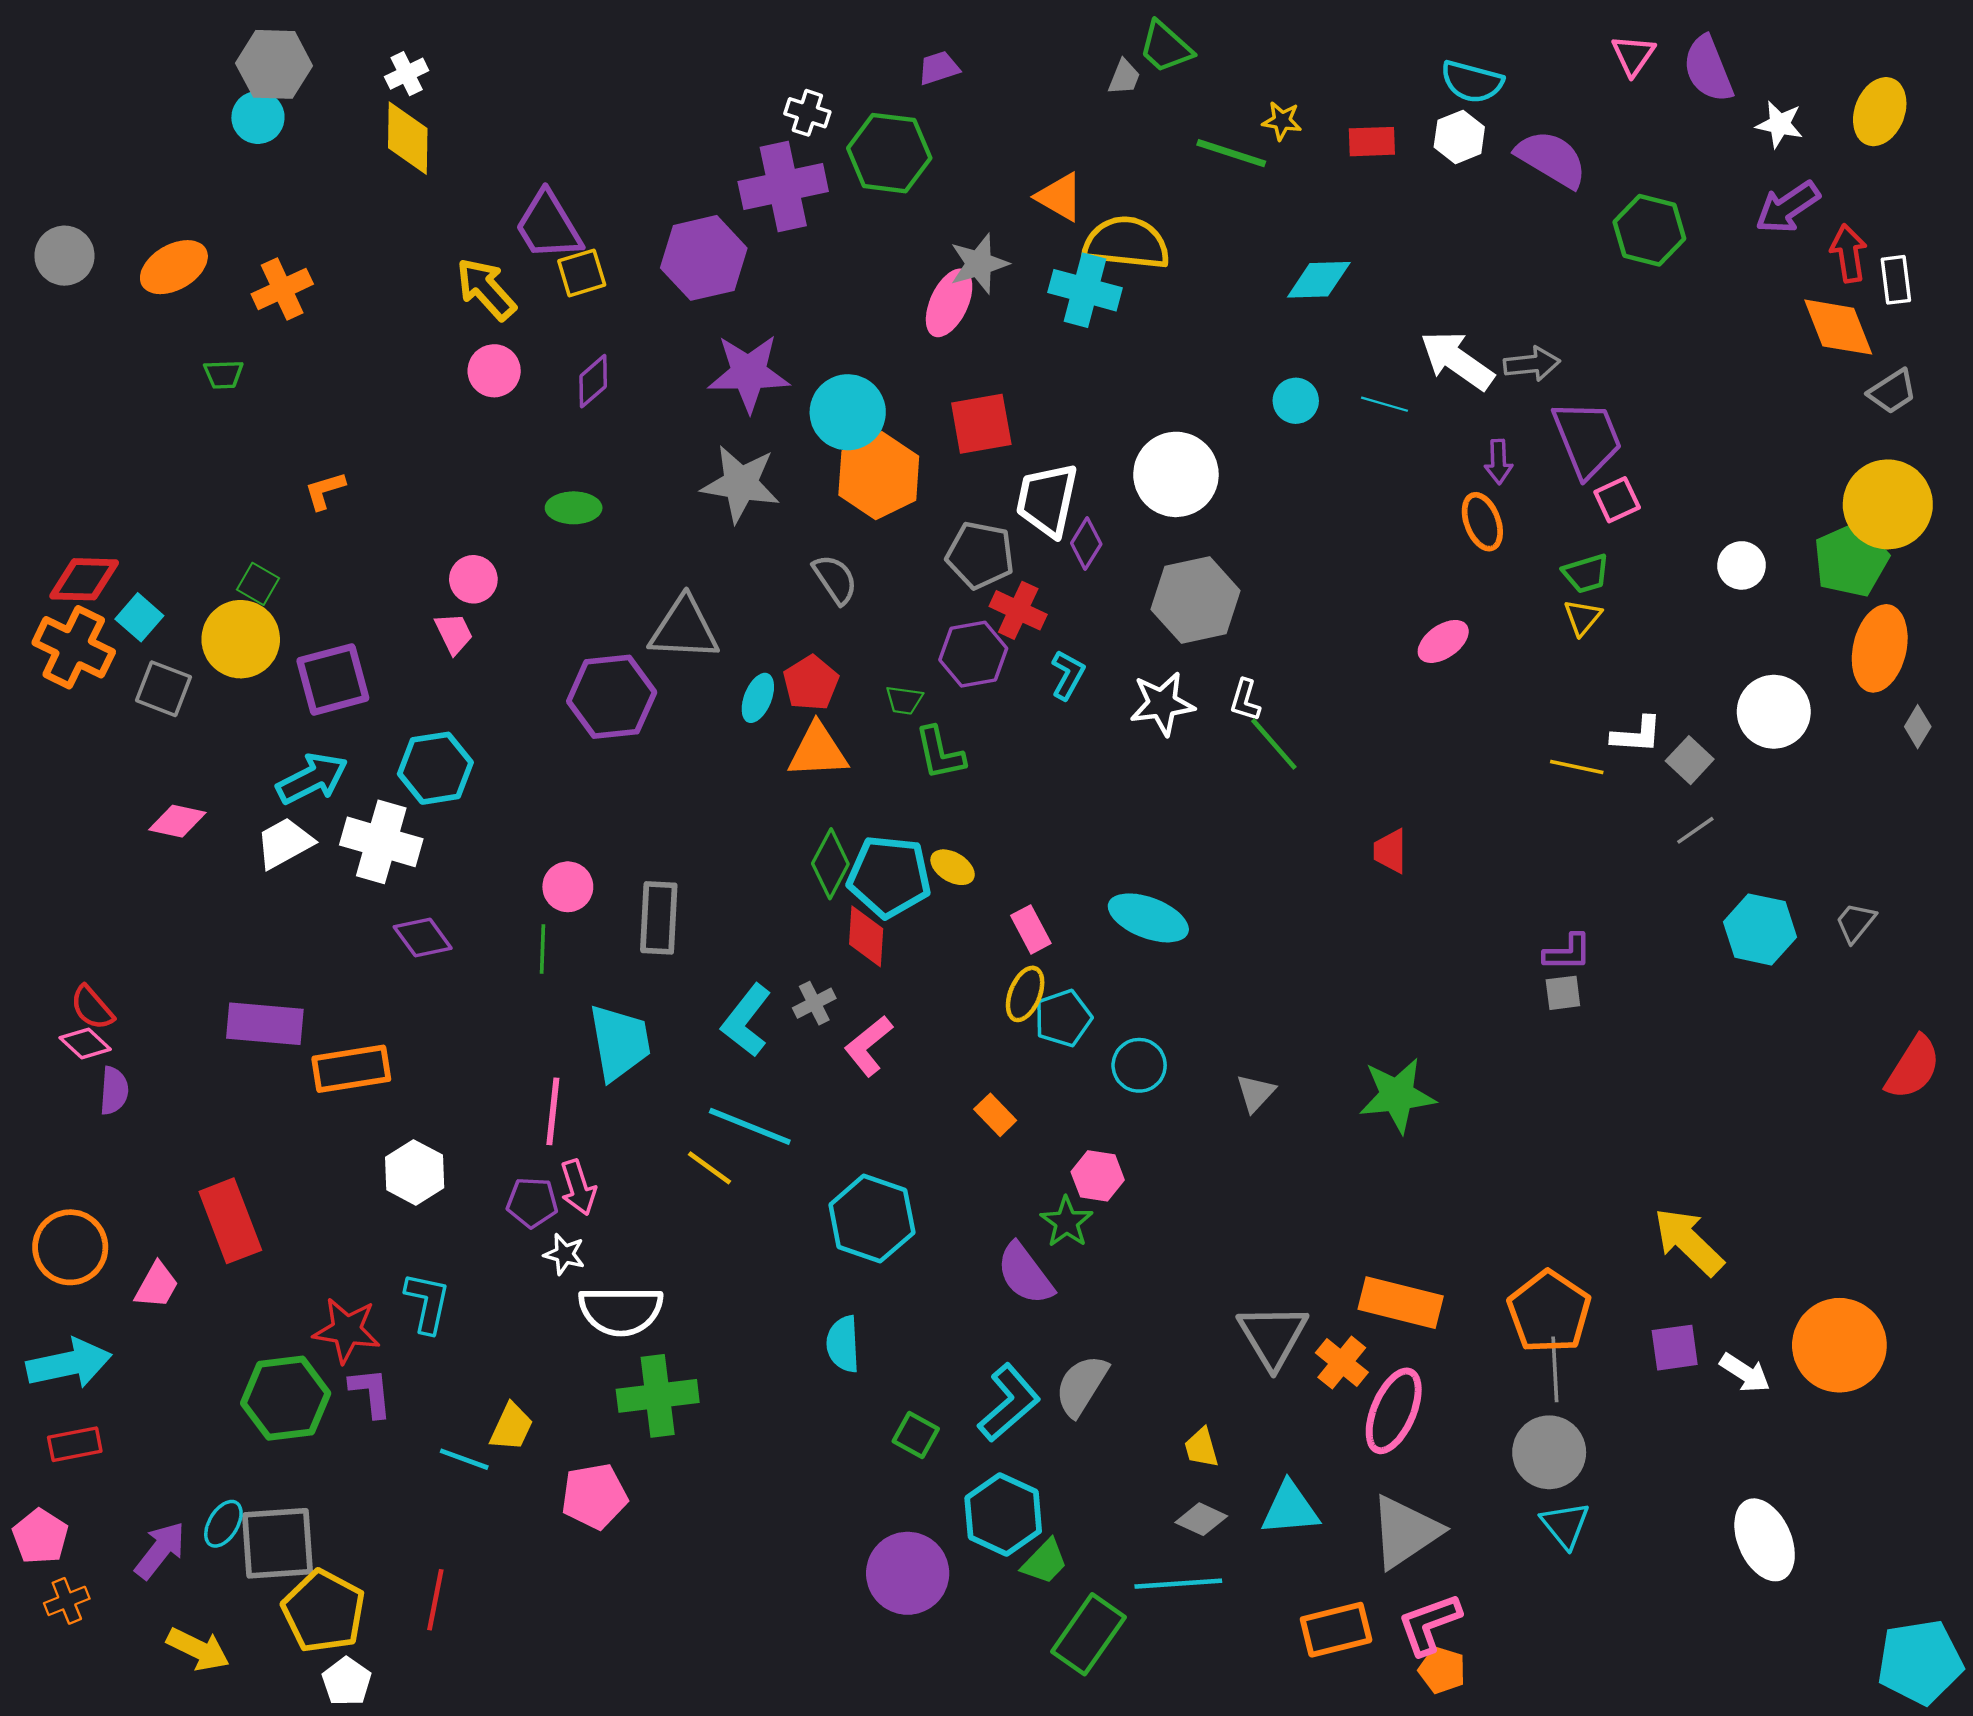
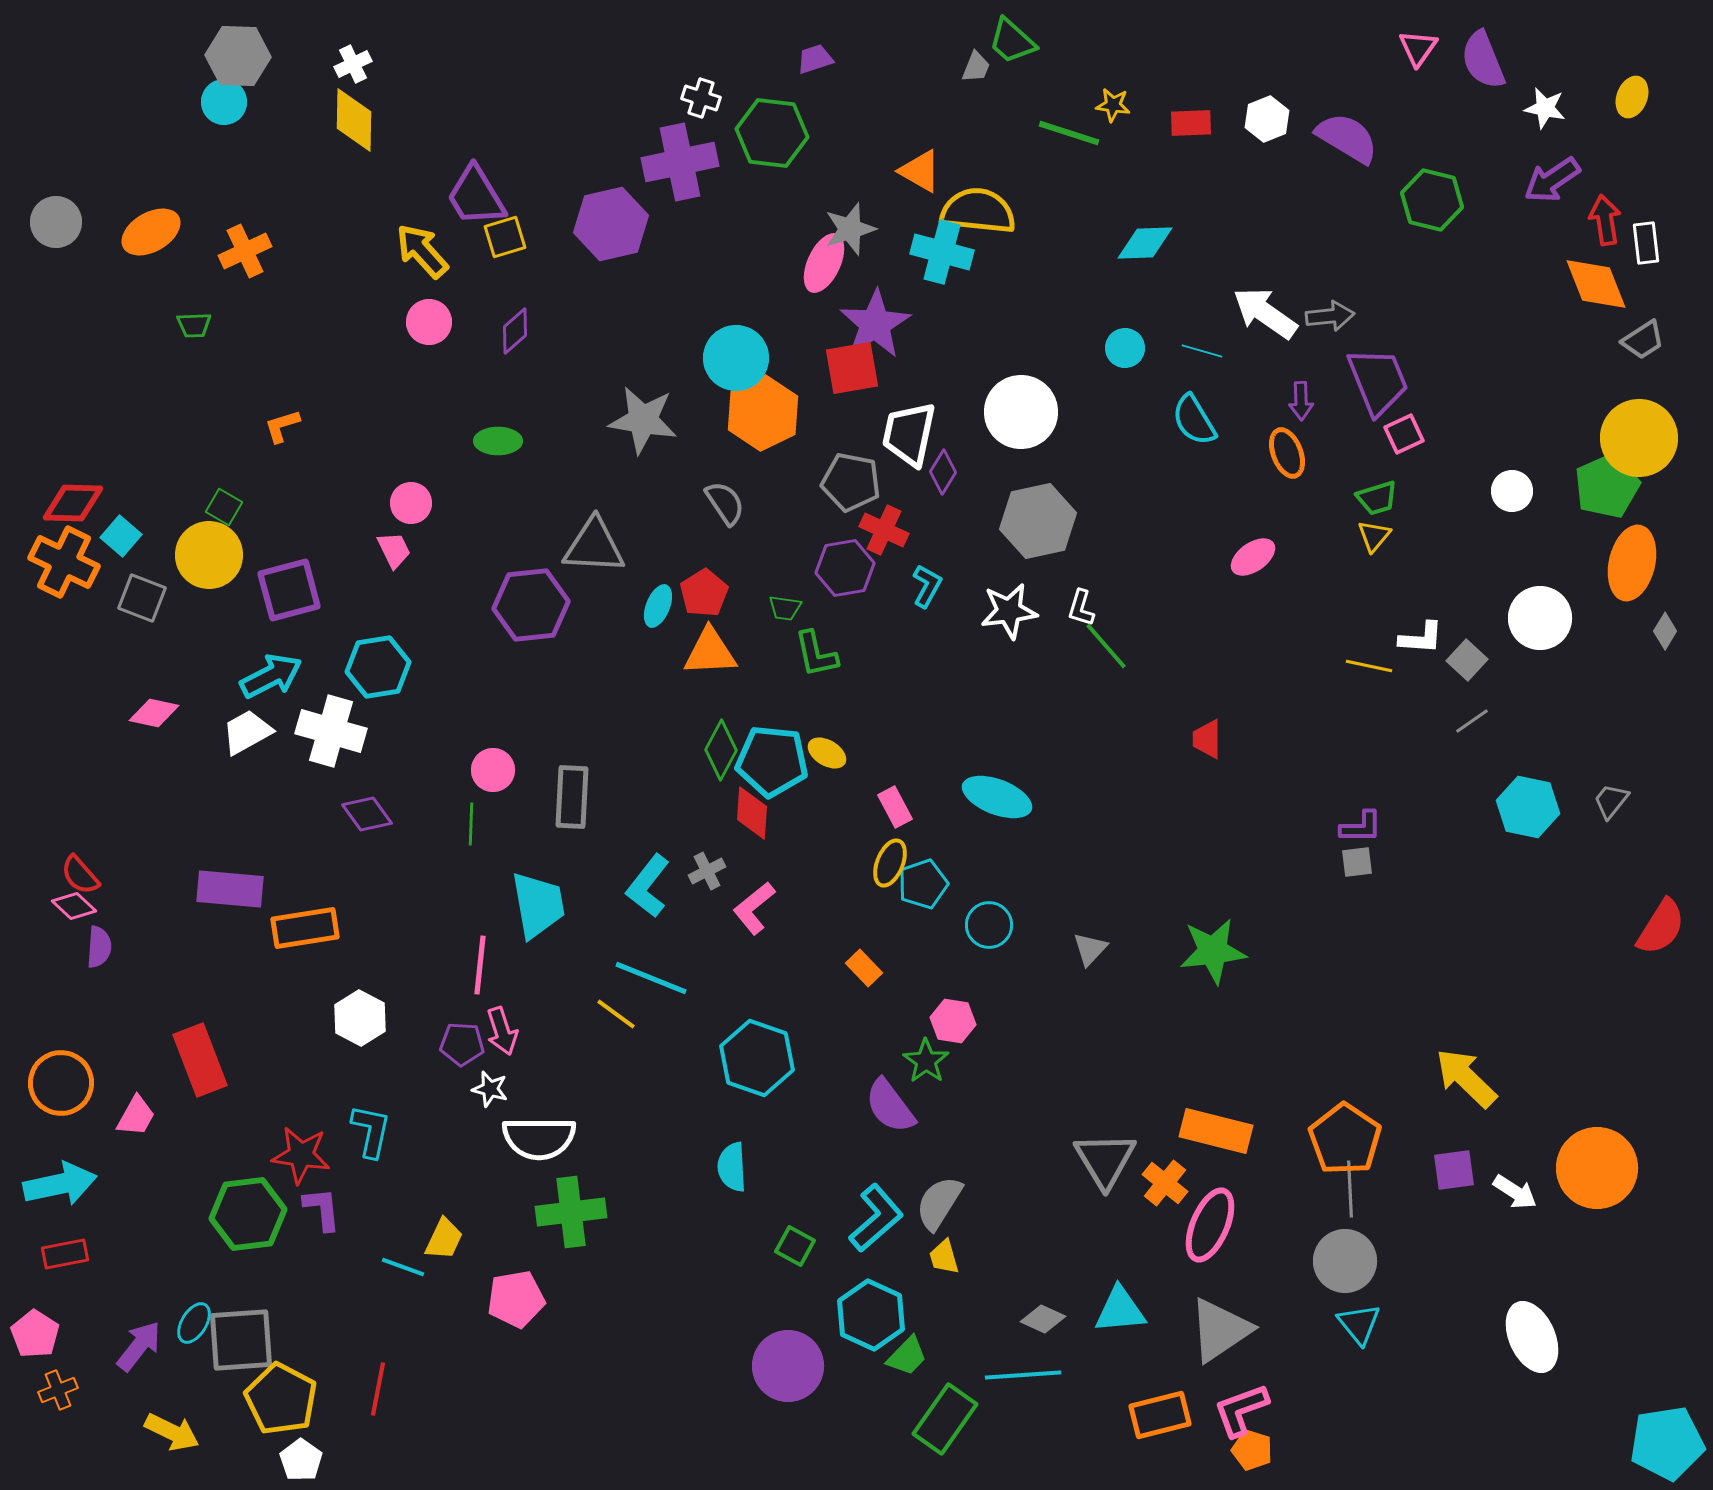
cyan semicircle: (1472, 82) -> (1194, 420), moved, turned 44
yellow ellipse: (1880, 112) -> (1632, 97), size x0.7
purple star: (749, 373) -> (875, 324), moved, turned -30
yellow trapezoid: (1201, 1448) -> (944, 1257), moved

